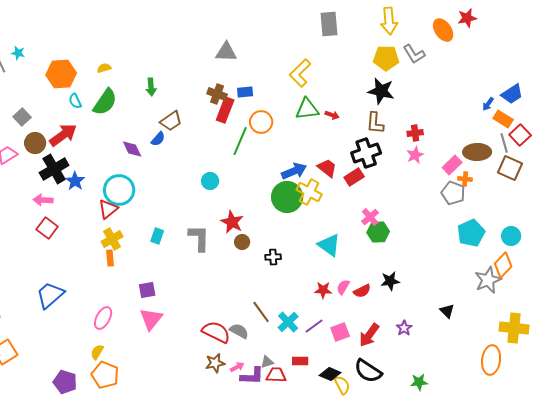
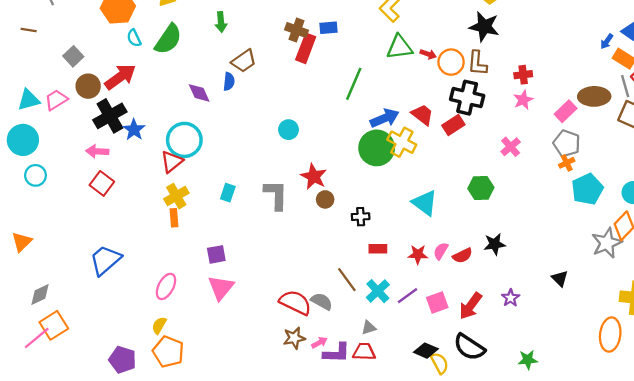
orange circle: (261, 122) -> (451, 62), moved
blue semicircle: (158, 139) -> (229, 82), turned -35
green line: (240, 141) -> (354, 84), moved
black cross: (366, 153) -> (467, 98), turned 32
orange cross: (465, 179) -> (567, 163), moved, turned -32
pink cross: (370, 217) -> (511, 147), moved
red rectangle: (300, 361) -> (378, 249), moved
gray triangle: (267, 362) -> (369, 328), moved

